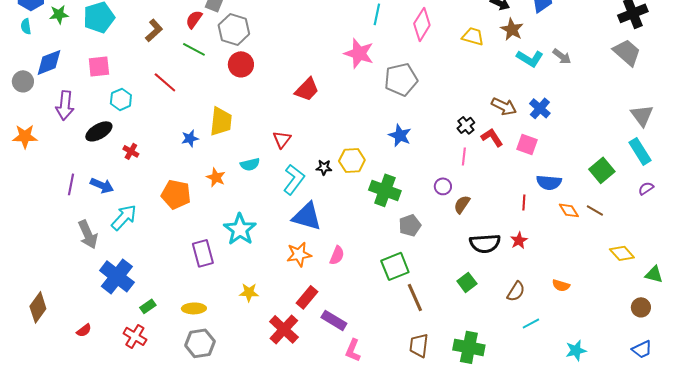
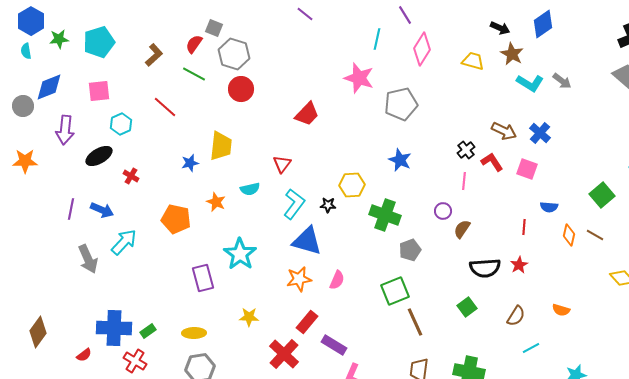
black star: (324, 167) -> (328, 205), moved
blue semicircle: (549, 182) -> (549, 207), size x0.7
orange diamond: (569, 210) -> (569, 235), turned 45
blue cross: (117, 276) -> (114, 328), moved, turned -36

